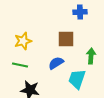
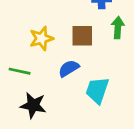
yellow star: (23, 41) -> (41, 38), moved
green arrow: (91, 56) -> (118, 28), moved

